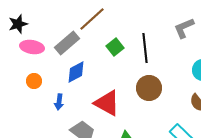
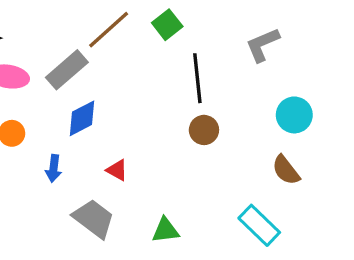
green square: (115, 47) -> (167, 25), moved
brown circle: (149, 88) -> (204, 130), moved, size x0.7
red triangle: (107, 103) -> (117, 170), moved, size x0.5

